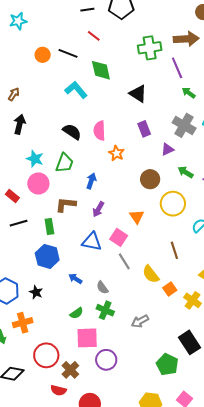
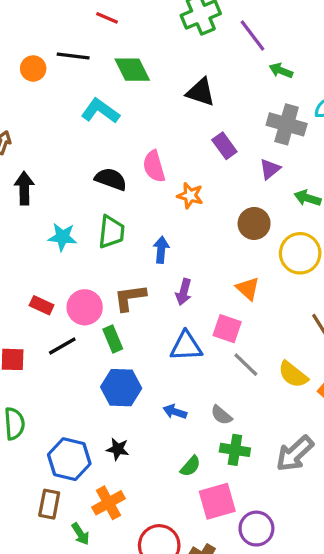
pink circle: (38, 183) -> (85, 307), moved
gray arrow: (140, 321) -> (295, 454), size x1.4

